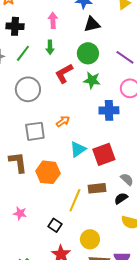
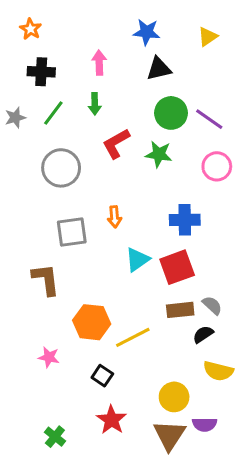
green circle: (88, 53) -> (171, 113), moved
blue cross: (109, 110) -> (185, 220), moved
orange arrow: (63, 121) -> (114, 217), turned 120
orange hexagon: (48, 172) -> (92, 322), moved
brown rectangle: (97, 188) -> (180, 310), moved
yellow line: (75, 200) -> (133, 337), turned 40
yellow circle: (90, 239) -> (174, 397), moved

